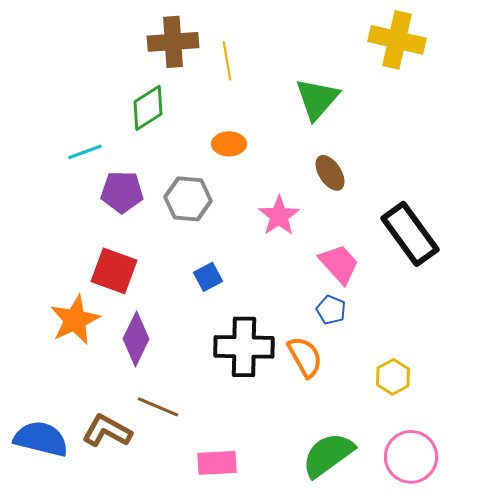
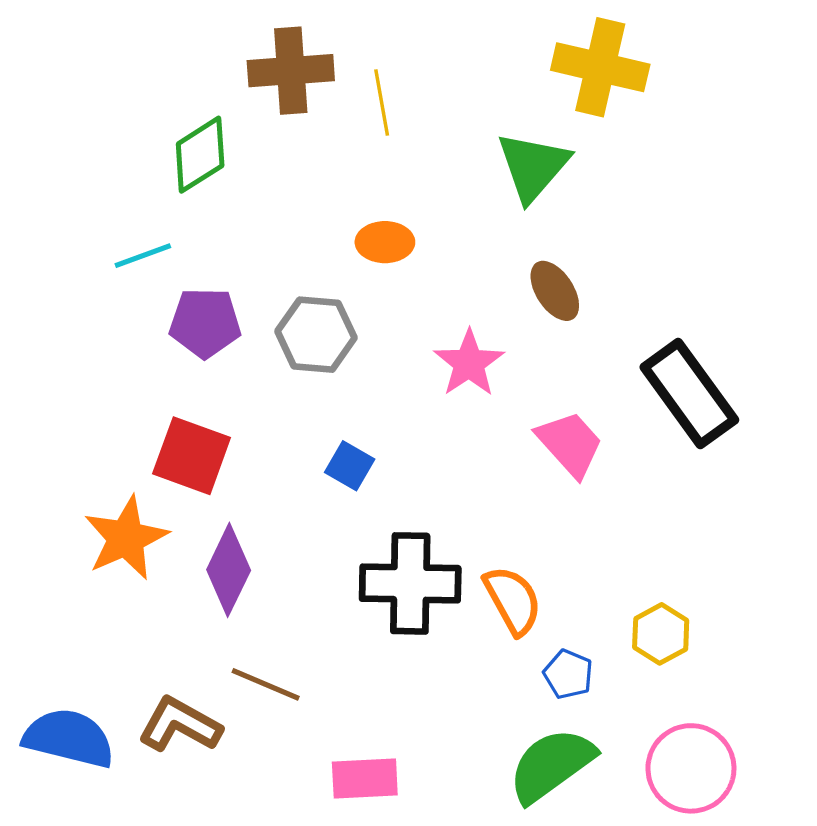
yellow cross: (397, 40) -> (600, 67), moved
green diamond: (148, 108) -> (200, 155), moved
blue square: (208, 277) -> (350, 466), turned -32
blue pentagon: (331, 310) -> (568, 674), moved

